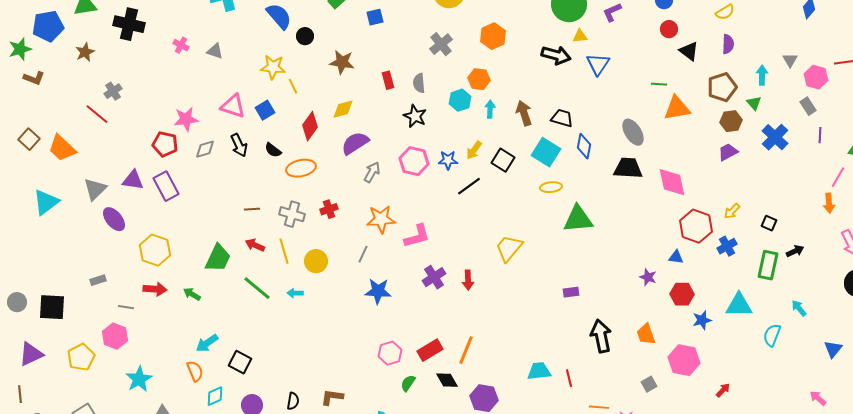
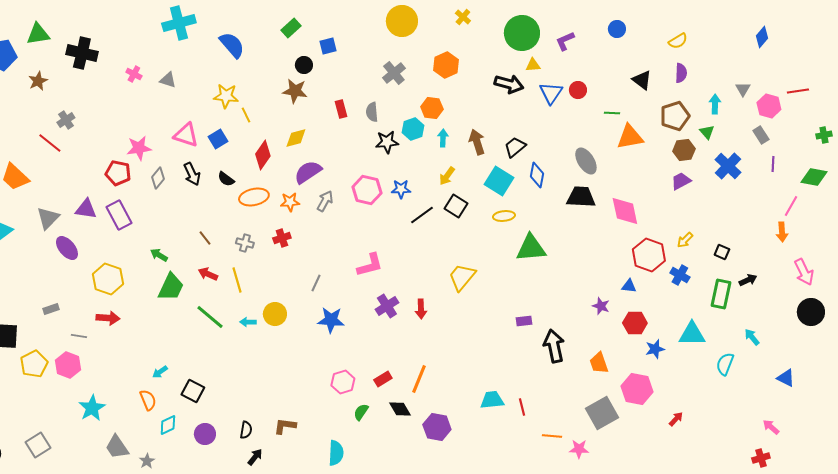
red circle: (669, 29) -> (578, 90), moved
black circle: (305, 36) -> (304, 65), moved
black star: (415, 116) -> (387, 142), moved, turned -30
black trapezoid: (562, 118) -> (515, 147), turned -55
gray diamond: (205, 149) -> (158, 178), turned -35
yellow arrow: (474, 150) -> (447, 176), moved
black square: (503, 160) -> (456, 206), moved
brown line: (252, 209) -> (205, 238), turned 56
gray cross: (292, 214) -> (245, 243), size x0.7
orange star: (381, 219) -> (290, 202), moved, size x0.7
blue cross: (727, 246) -> (680, 275), turned -30
yellow circle: (316, 261) -> (275, 314), moved
green arrow: (192, 294) -> (159, 255), moved
black arrow: (601, 336) -> (554, 346), moved
cyan arrow: (207, 343) -> (160, 372), size x0.7
blue triangle: (833, 349) -> (786, 378), turned -42
red rectangle: (430, 350) -> (383, 379), size x0.7
yellow pentagon: (81, 357) -> (34, 364), moved
gray square: (649, 384) -> (602, 413), size x2.0

